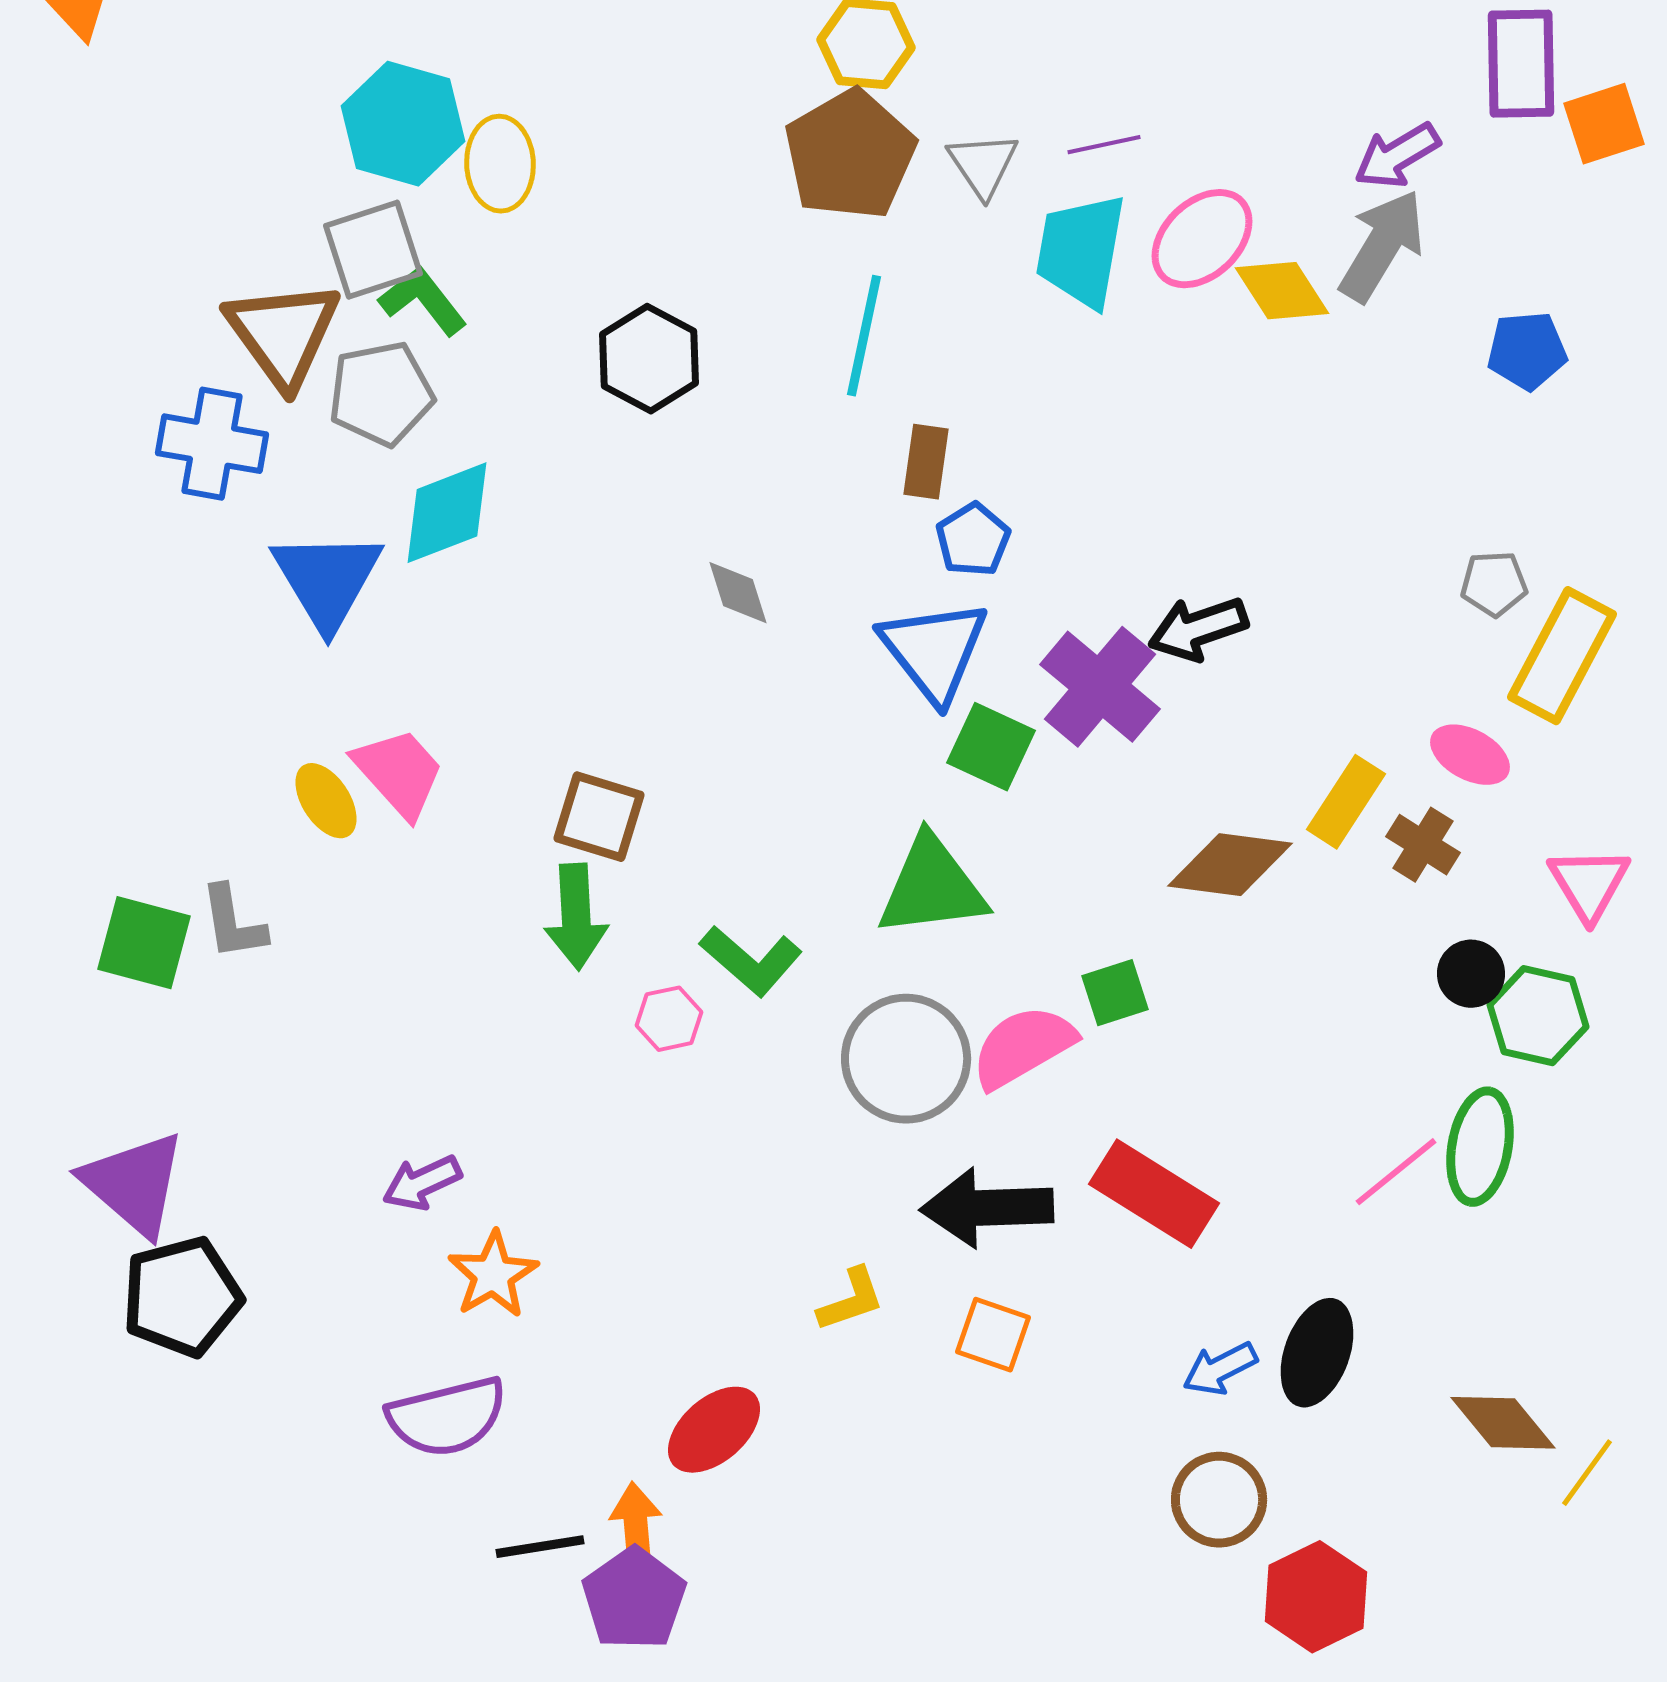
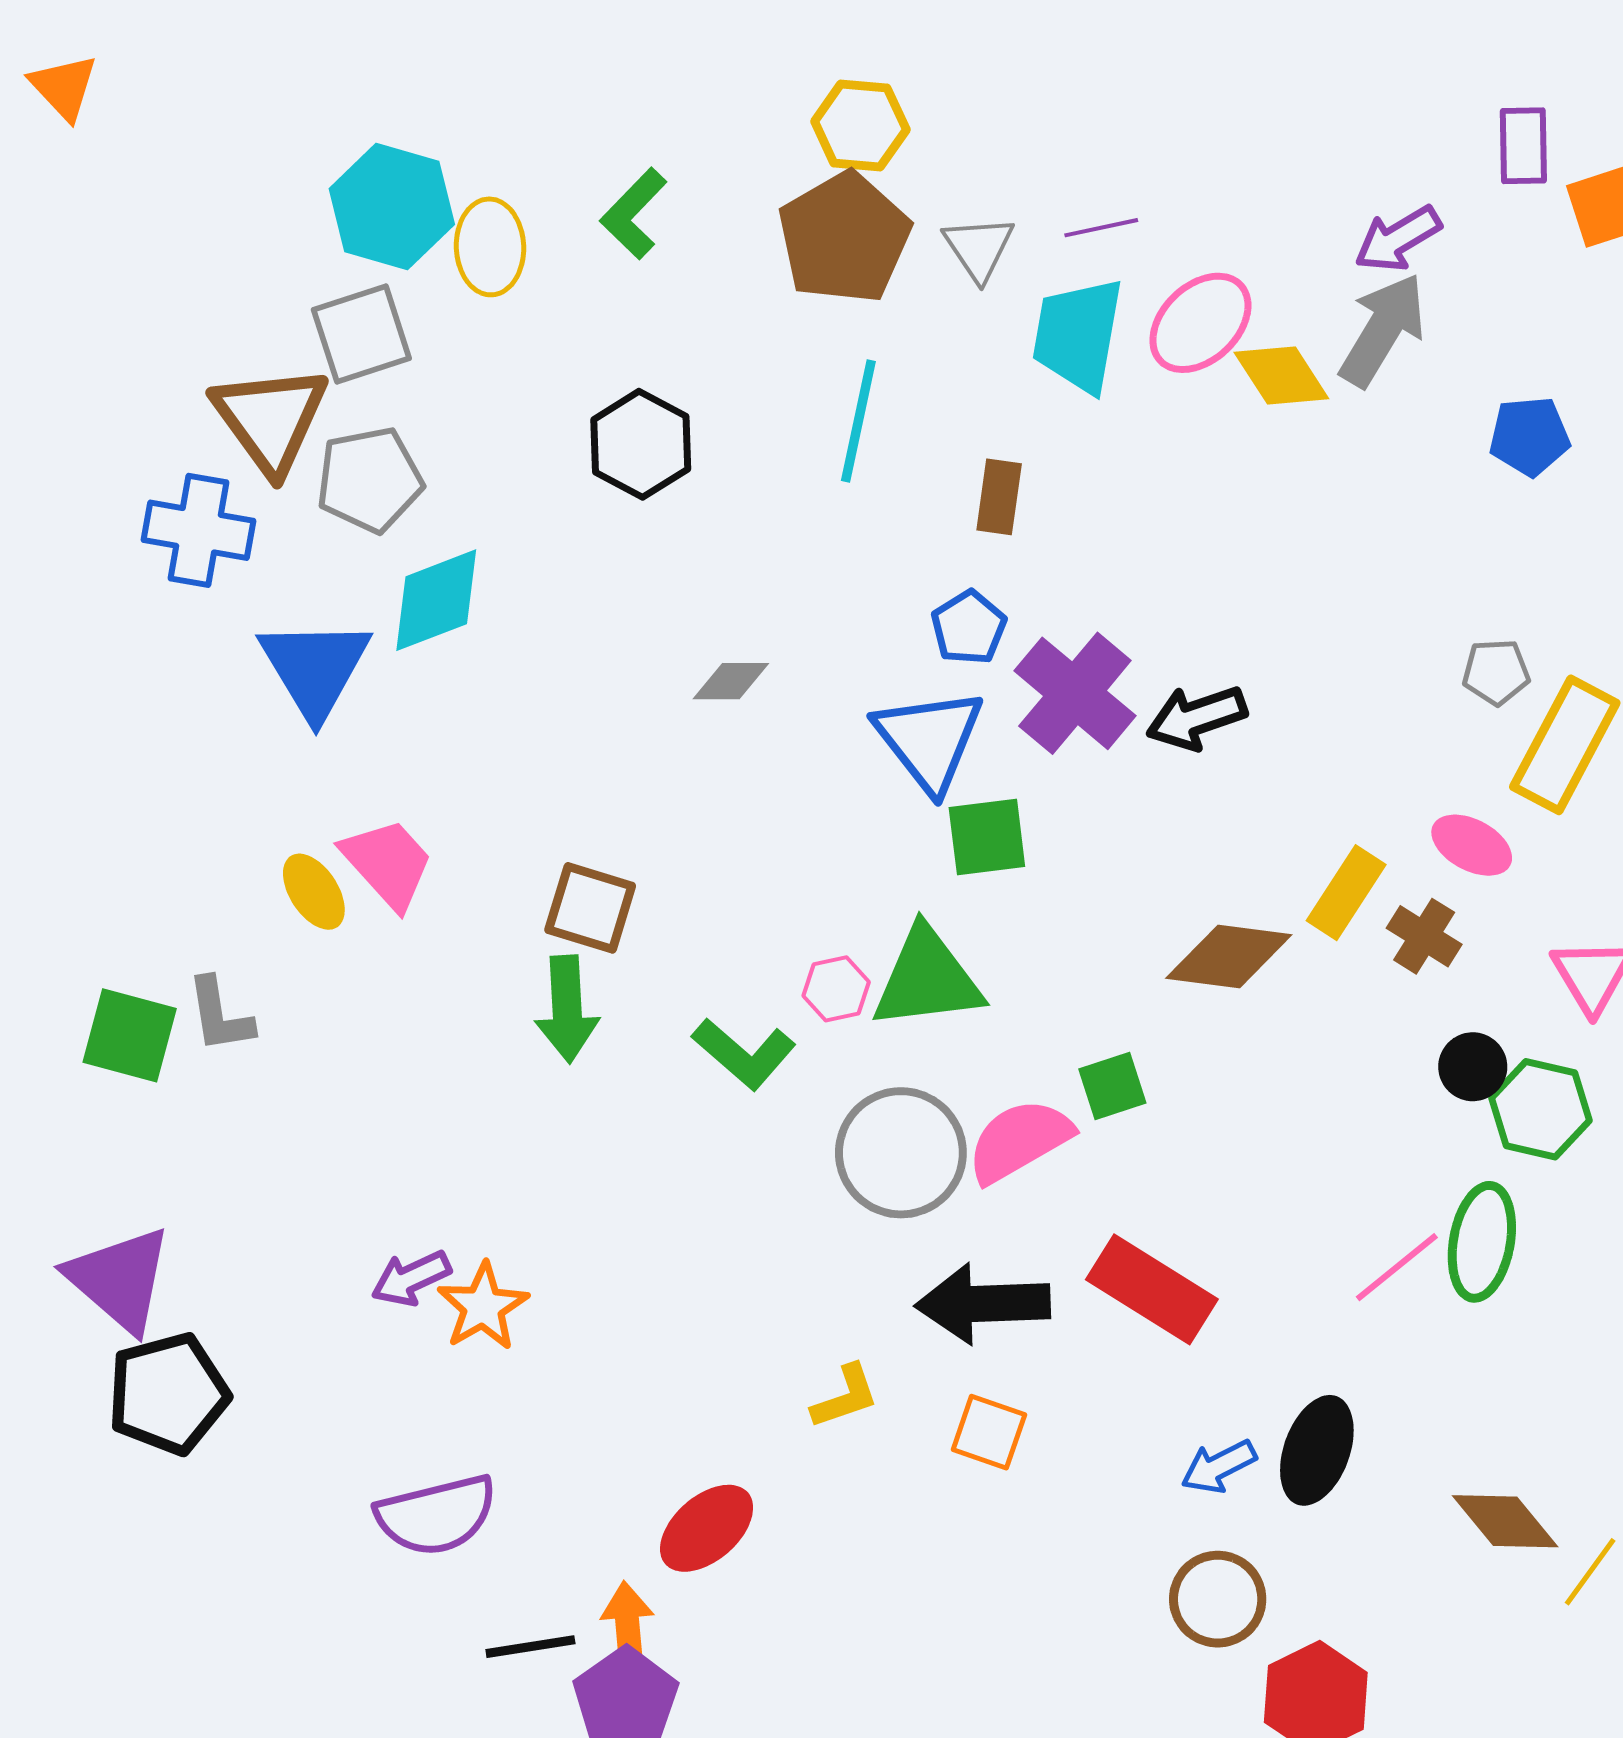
purple rectangle: (1521, 64) -> (1523, 146), size x0.7
green L-shape: (423, 301) -> (634, 214), moved, turned -98
brown rectangle: (926, 462) -> (999, 497), moved
gray diamond: (738, 593) -> (731, 681), turned -72
purple cross: (1100, 687) -> (1075, 693), moved
green square: (991, 747) -> (987, 837), turned -32
pink hexagon: (669, 1019) -> (836, 989), moved
orange star: (493, 1275) -> (483, 1307), moved

